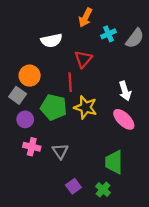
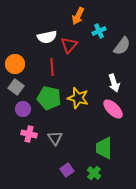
gray semicircle: (135, 38) -> (122, 46), moved
red triangle: (83, 59) -> (69, 45), moved
orange circle: (30, 76) -> (15, 64), moved
red line: (70, 82) -> (52, 67), moved

